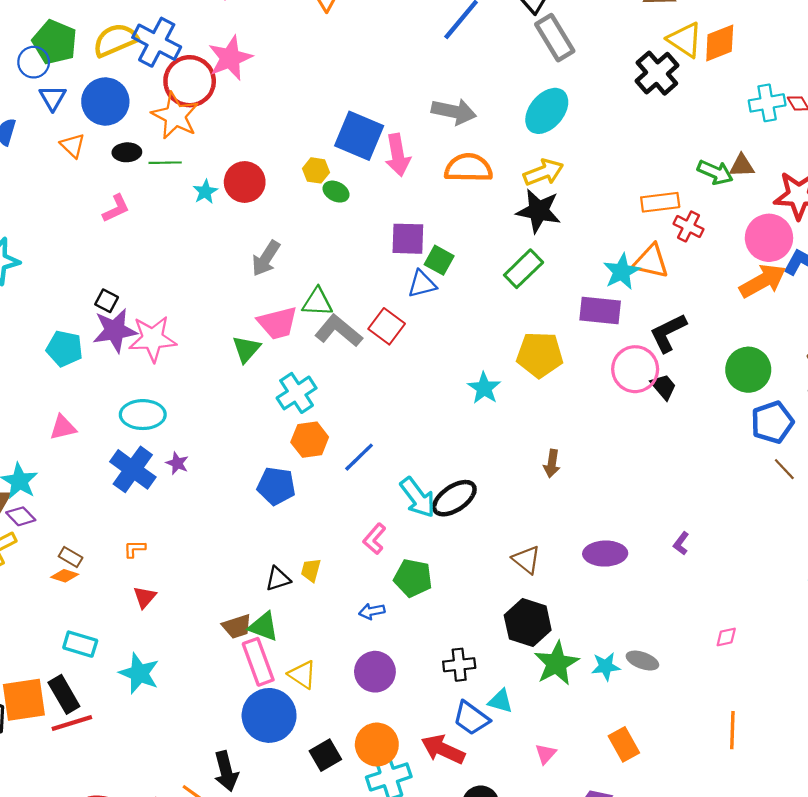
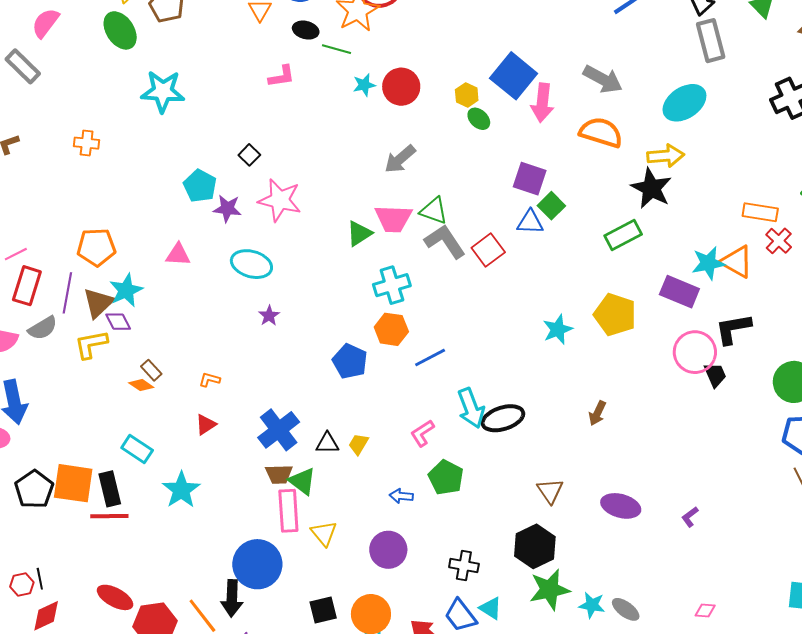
purple star: (115, 330) -> (227, 209), moved, size x0.7
blue cross: (133, 469) -> (279, 430), moved
blue circle: (269, 715) -> (257, 564), moved

